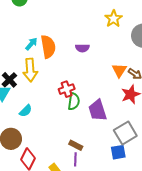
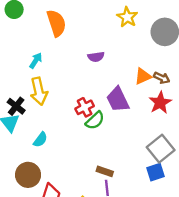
orange semicircle: (48, 47) -> (56, 23), moved
orange triangle: (119, 70) -> (143, 76), turned 42
green semicircle: (74, 101) -> (95, 120), turned 48
purple trapezoid: (98, 110) -> (118, 100), moved

